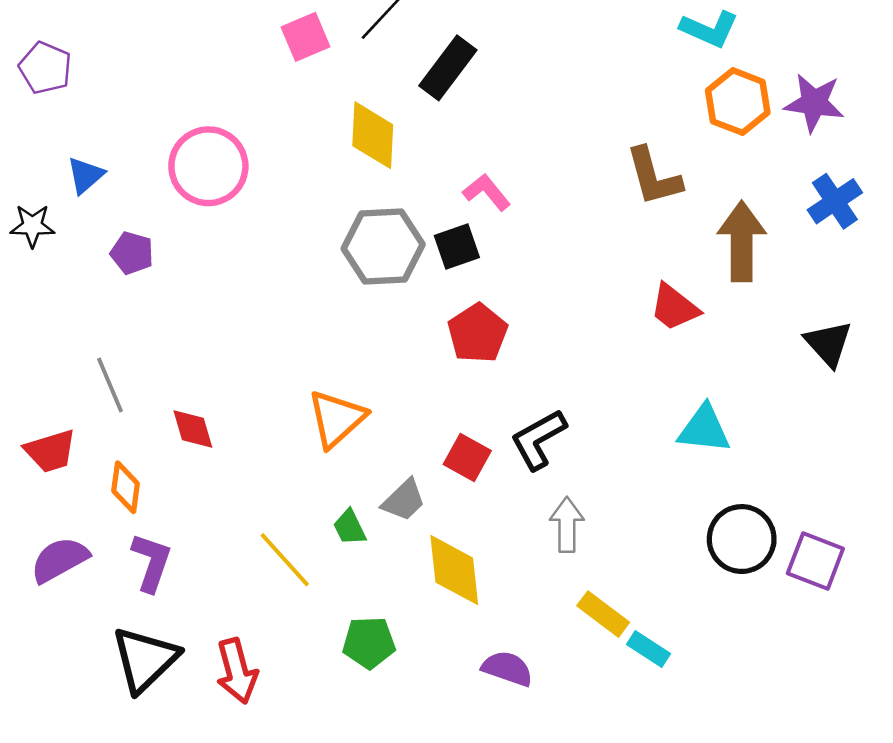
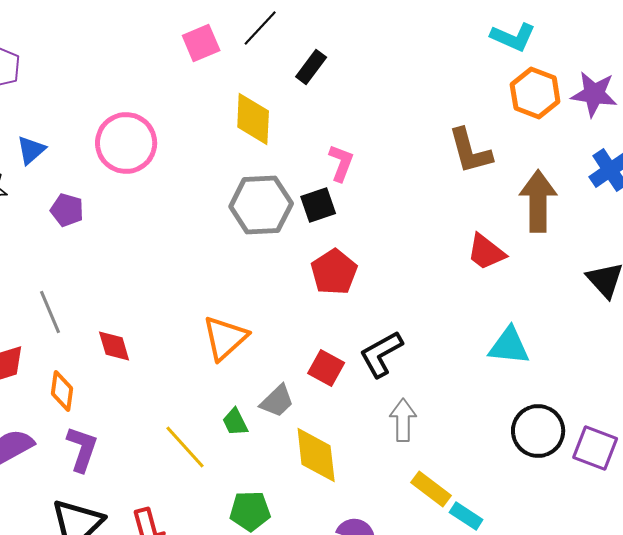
black rectangle: (448, 68) -> (311, 67), size x0.7
pink L-shape: (487, 192) -> (341, 163), turned 60

